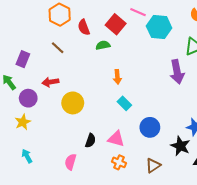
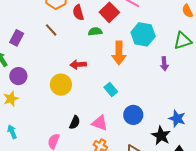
cyan hexagon: (159, 27) -> (143, 34), moved
purple arrow: (177, 72) -> (164, 64), size x0.6
orange arrow: (117, 77) -> (119, 53), moved, size x1.6
red arrow: (50, 82) -> (78, 65), moved

